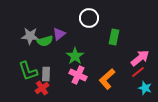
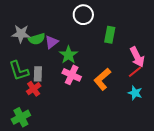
purple triangle: (59, 34) -> (52, 42), moved
pink arrow: (140, 58) -> (137, 57), turned 102
cyan star: (145, 88) -> (135, 93), moved

